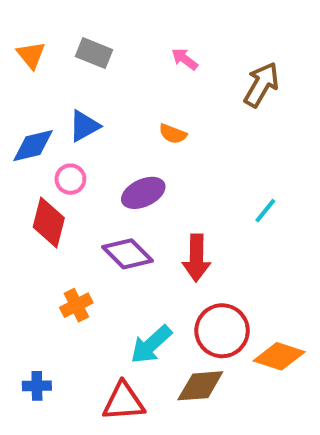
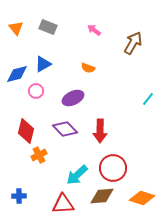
cyan line: (265, 211) -> (148, 99), moved
red diamond: (49, 222) -> (26, 131), moved
orange diamond: (279, 356) -> (142, 198), moved

